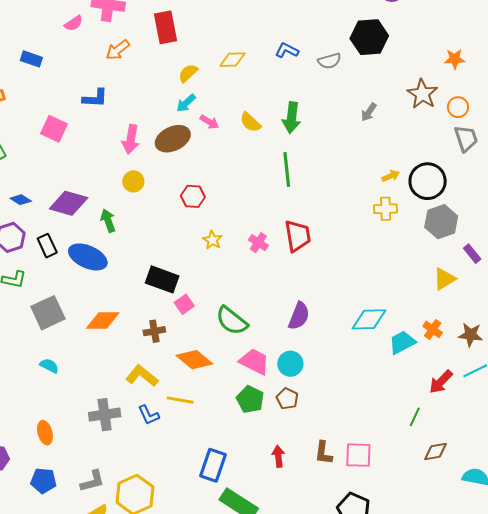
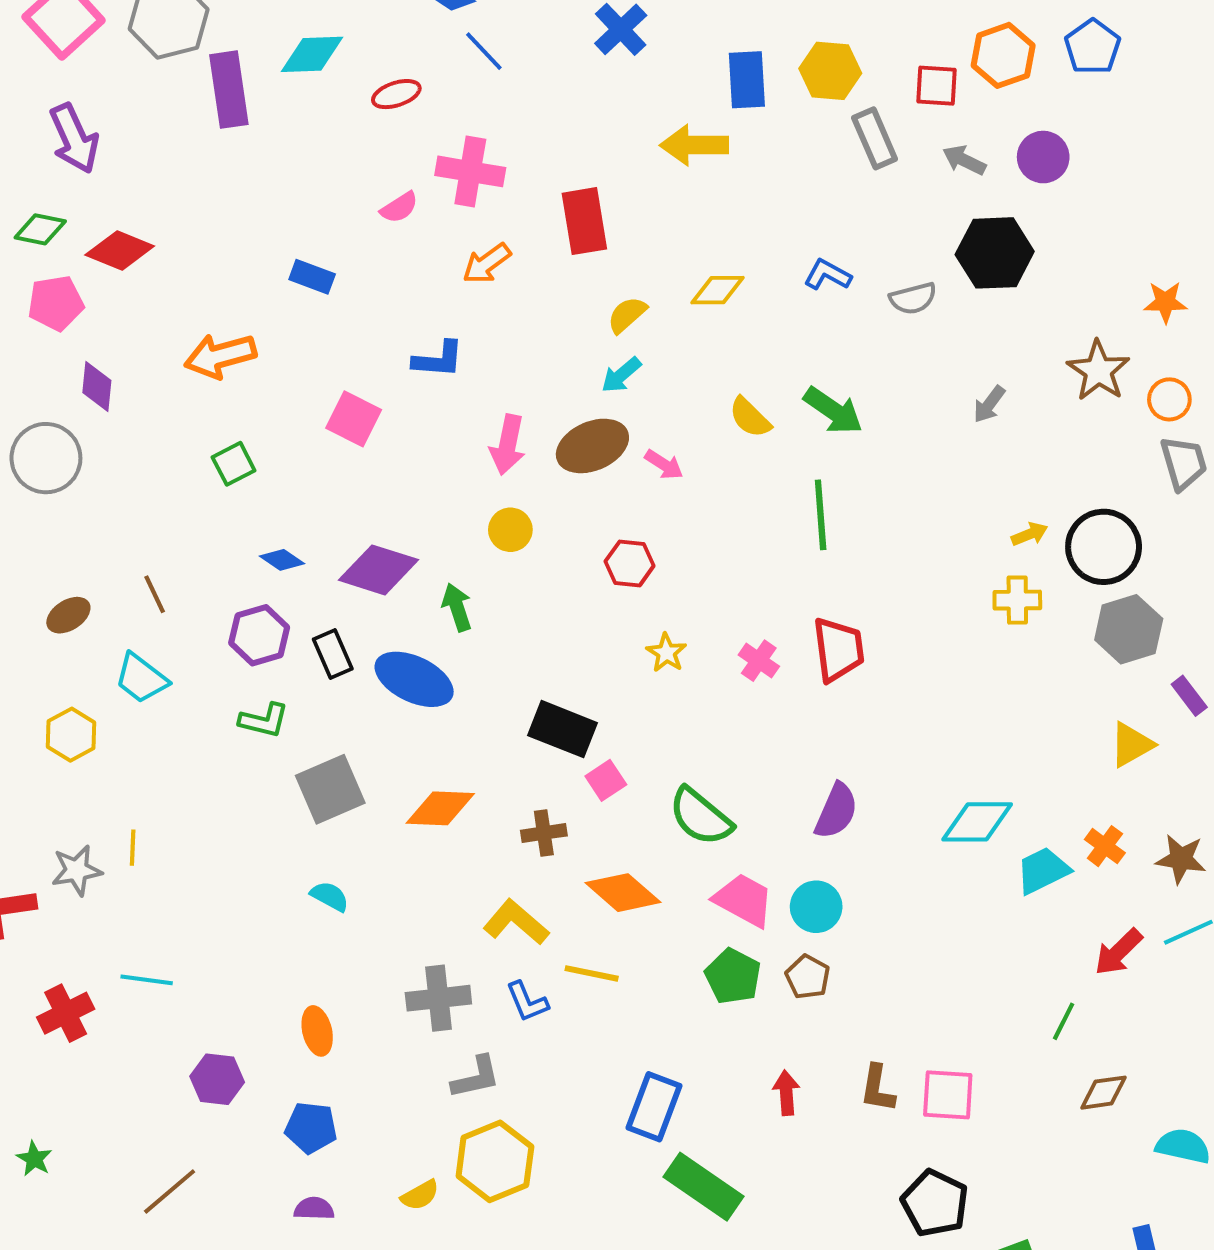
green arrow: (292, 118) -> (833, 411), turned -64
pink arrow: (209, 122) -> (664, 465), moved
gray L-shape: (92, 481) -> (476, 1077), moved

